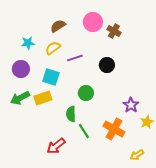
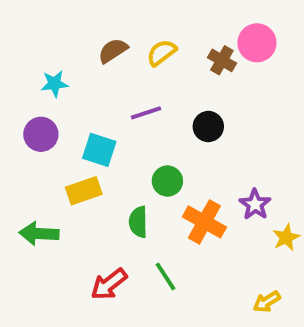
pink circle: (93, 22) -> (257, 43), moved
yellow semicircle: (53, 48) -> (162, 53), moved
green arrow: (20, 98) -> (39, 234), moved, turned 30
orange cross: (114, 129) -> (204, 222), moved
green line: (84, 131) -> (165, 276), moved

